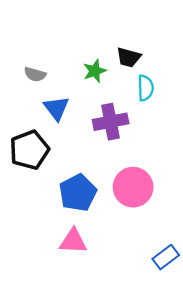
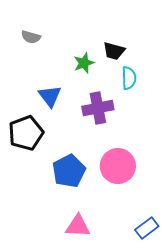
gray semicircle: (35, 74) -> (31, 37), moved
pink triangle: (73, 241) -> (78, 226), moved

